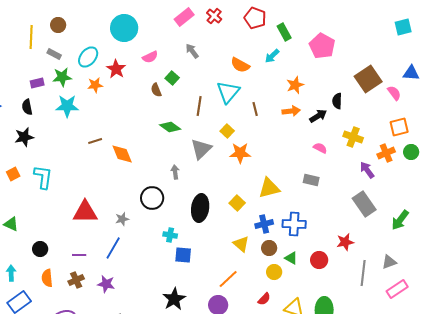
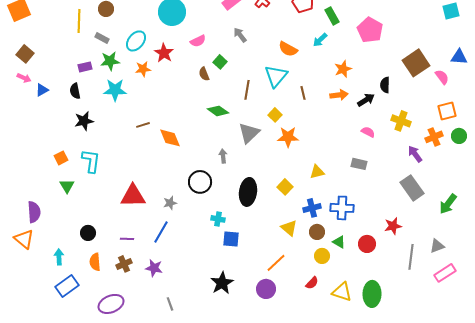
black star: (24, 137) -> (84, 121), moved
yellow triangle: (269, 188) -> (317, 172), size x0.7
green triangle: (11, 224) -> (67, 186), moved, turned 35

